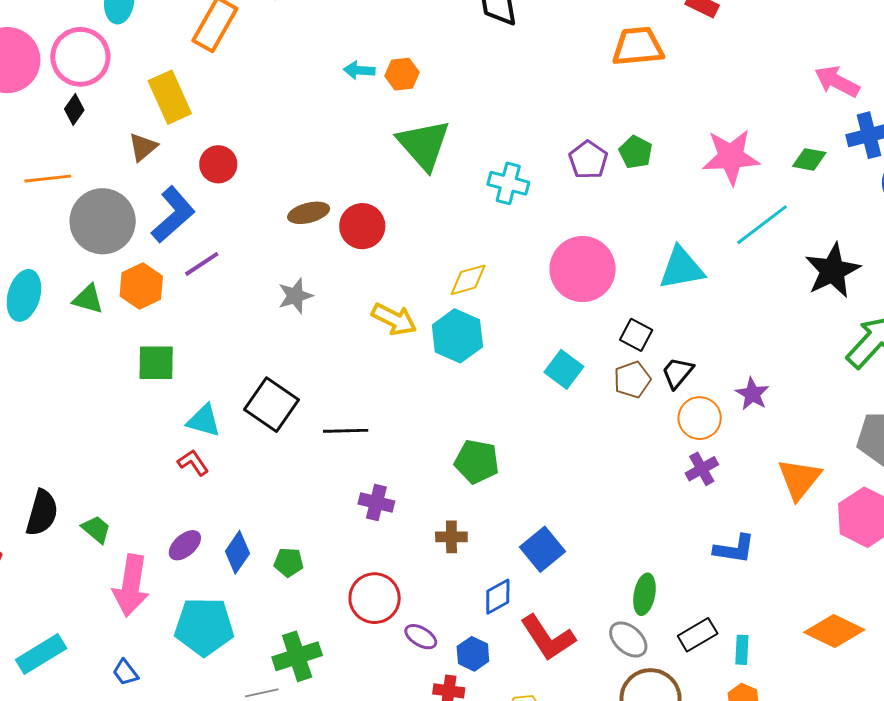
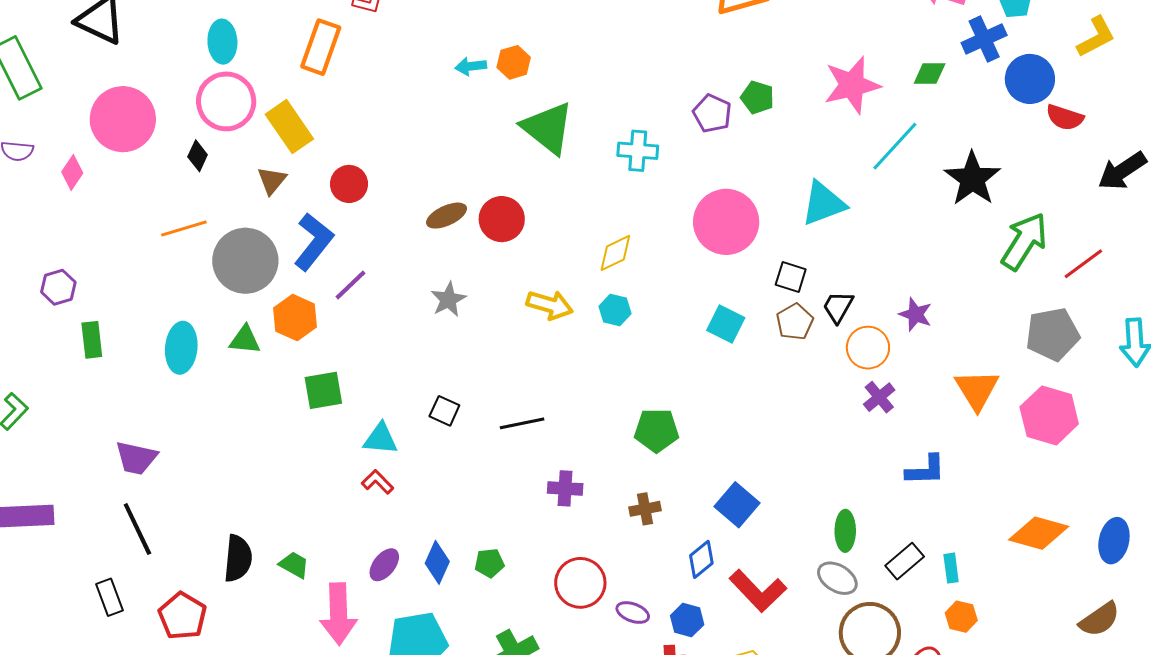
pink circle: (80, 57) -> (226, 101), moved
cyan hexagon: (457, 336) -> (615, 310), size x0.6
black square: (272, 405) -> (444, 411), size x0.6

